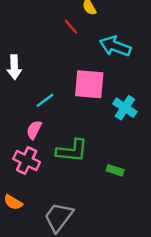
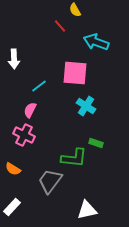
cyan cross: (125, 108) -> (86, 106), moved
green L-shape: (72, 151) -> (74, 158), moved

